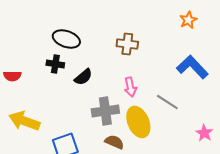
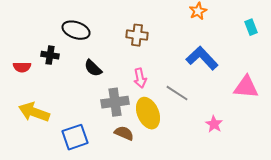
black cross: (55, 64) -> (50, 55), moved
black semicircle: (83, 77) -> (93, 68), turned 84

